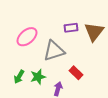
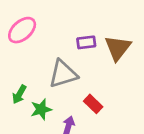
pink ellipse: (27, 37) -> (22, 30), moved
green arrow: (19, 77) -> (19, 94), moved

